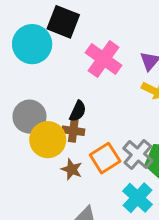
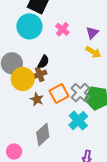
cyan circle: (32, 44) -> (29, 26), moved
pink cross: (104, 59) -> (62, 29), size x0.6
brown cross: (73, 131) -> (40, 74), turned -32

